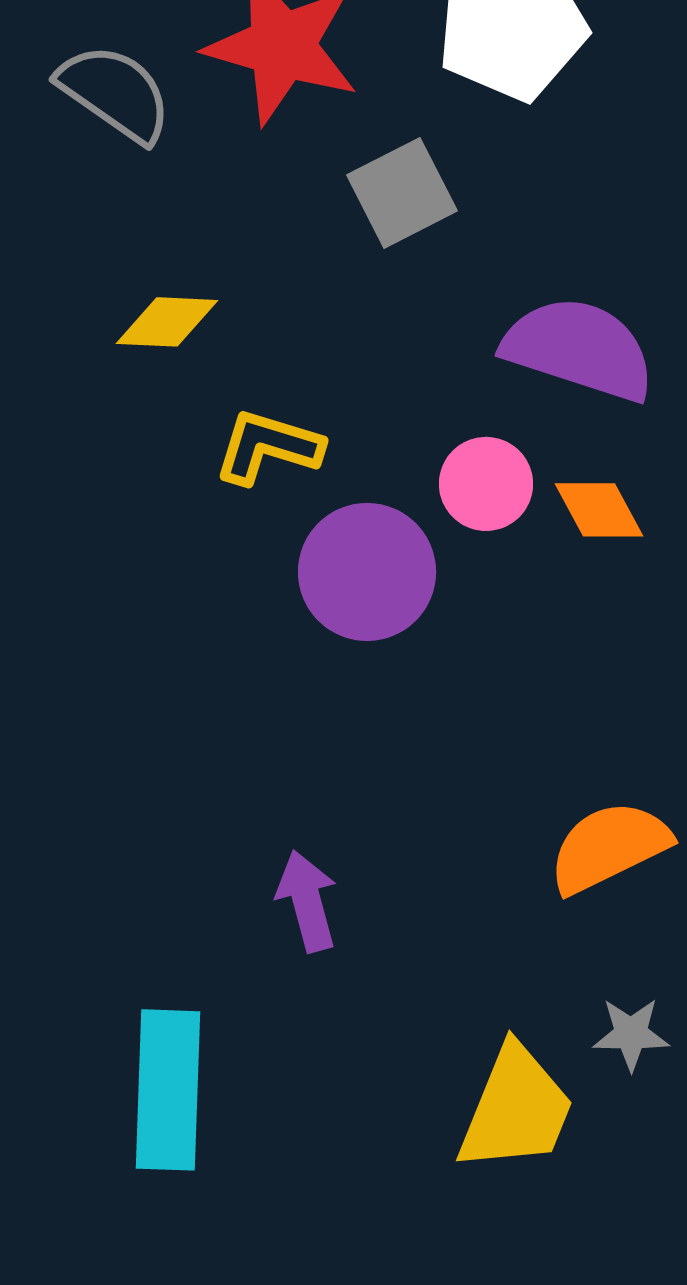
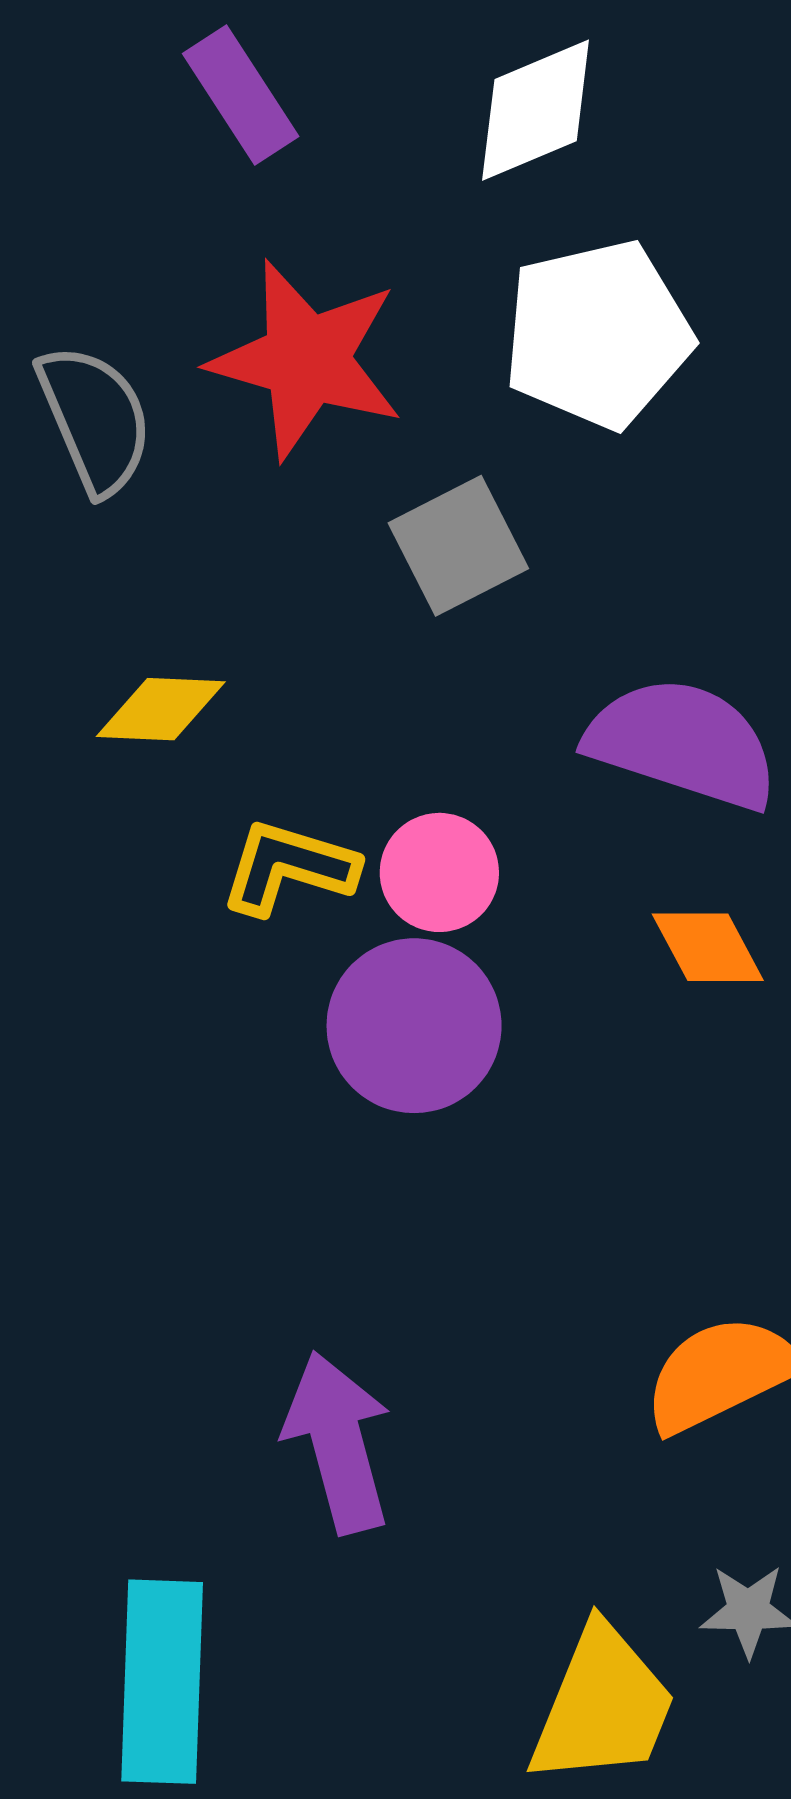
gray semicircle: (115, 93) -> (95, 419), turned 32
pink circle: (486, 484) -> (439, 872), moved
purple arrow: (307, 901) -> (338, 1442), size x1.4

